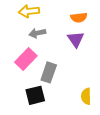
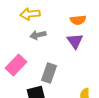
pink rectangle: (26, 59) -> (16, 65), moved

